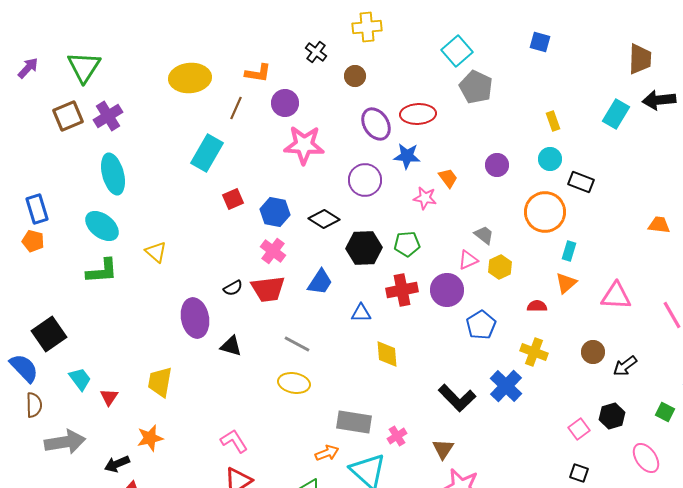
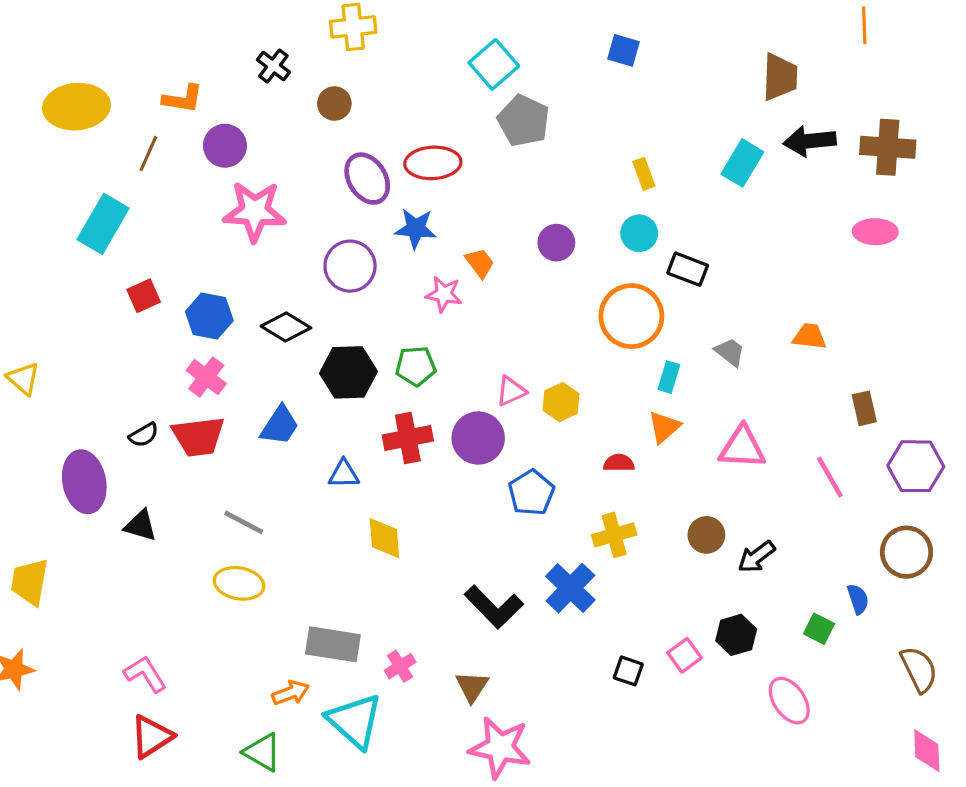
gray trapezoid: (484, 235) -> (730, 352), moved
yellow cross: (534, 352) -> (614, 535), turned -36
black square: (579, 473) -> (628, 671), moved

